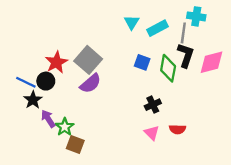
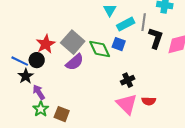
cyan rectangle: (157, 28) -> (126, 24), moved
gray line: (183, 33) -> (144, 22), moved
green diamond: (168, 68) -> (100, 49), moved, turned -35
green star: (65, 127) -> (41, 109), moved
pink triangle: (152, 133) -> (127, 104), size x1.6

